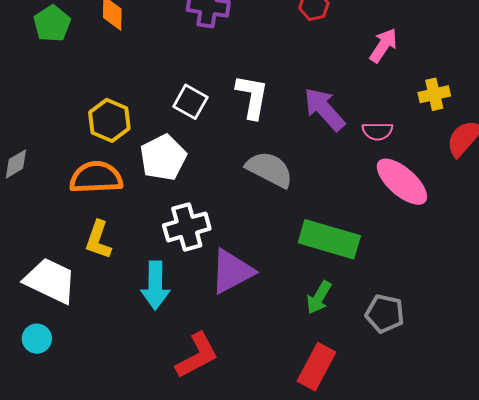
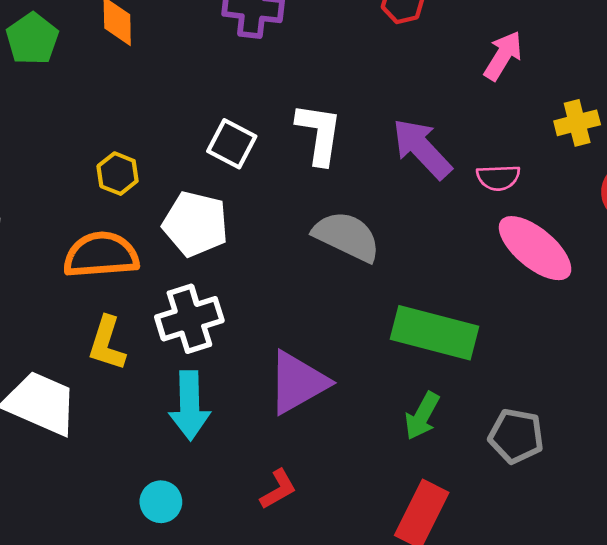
yellow hexagon: (109, 120) -> (118, 174), size x0.7
white pentagon: (163, 157) -> (195, 224), turned -30
white cross: (187, 227) -> (189, 319), moved
cyan circle: (37, 339) -> (161, 502), moved
red L-shape: (197, 355) -> (278, 489), moved, size x0.6

